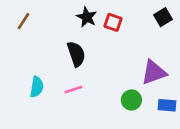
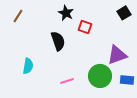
red square: (113, 22) -> (85, 27), moved
pink line: (74, 89) -> (67, 81), moved
green circle: (131, 100) -> (100, 76), size x1.5

